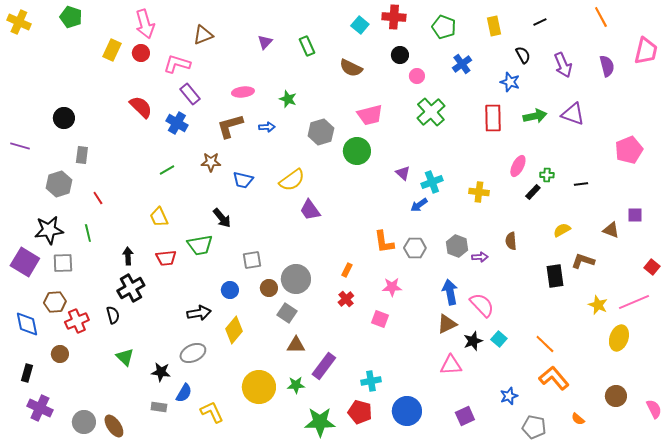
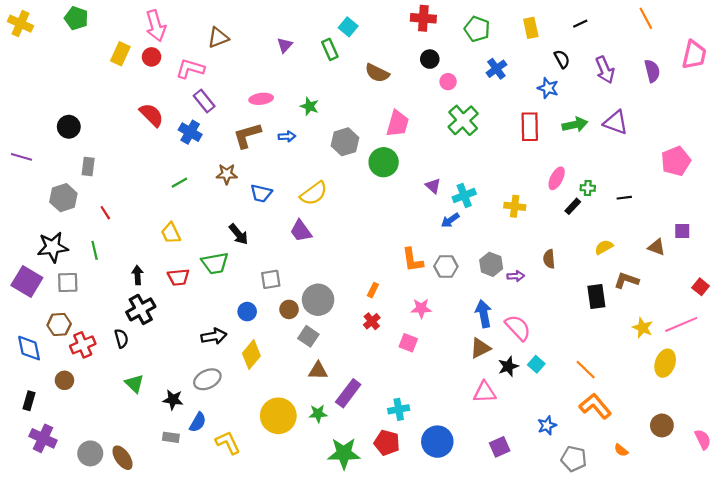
cyan square: (360, 25) -> (348, 27), moved
pink trapezoid: (370, 115) -> (398, 124), turned -60
purple trapezoid: (310, 210) -> (301, 231), moved

